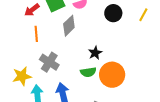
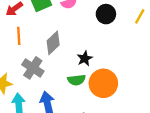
gray diamond: (69, 26) -> (53, 43), moved

